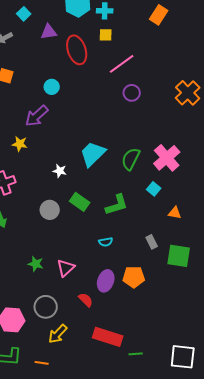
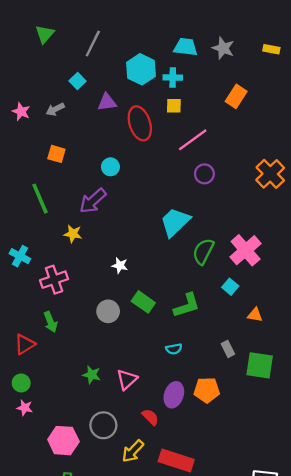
orange rectangle: (159, 15) -> (236, 96), moved
cyan trapezoid: (93, 154) -> (175, 222), moved
yellow arrow: (58, 334) -> (133, 451), moved

